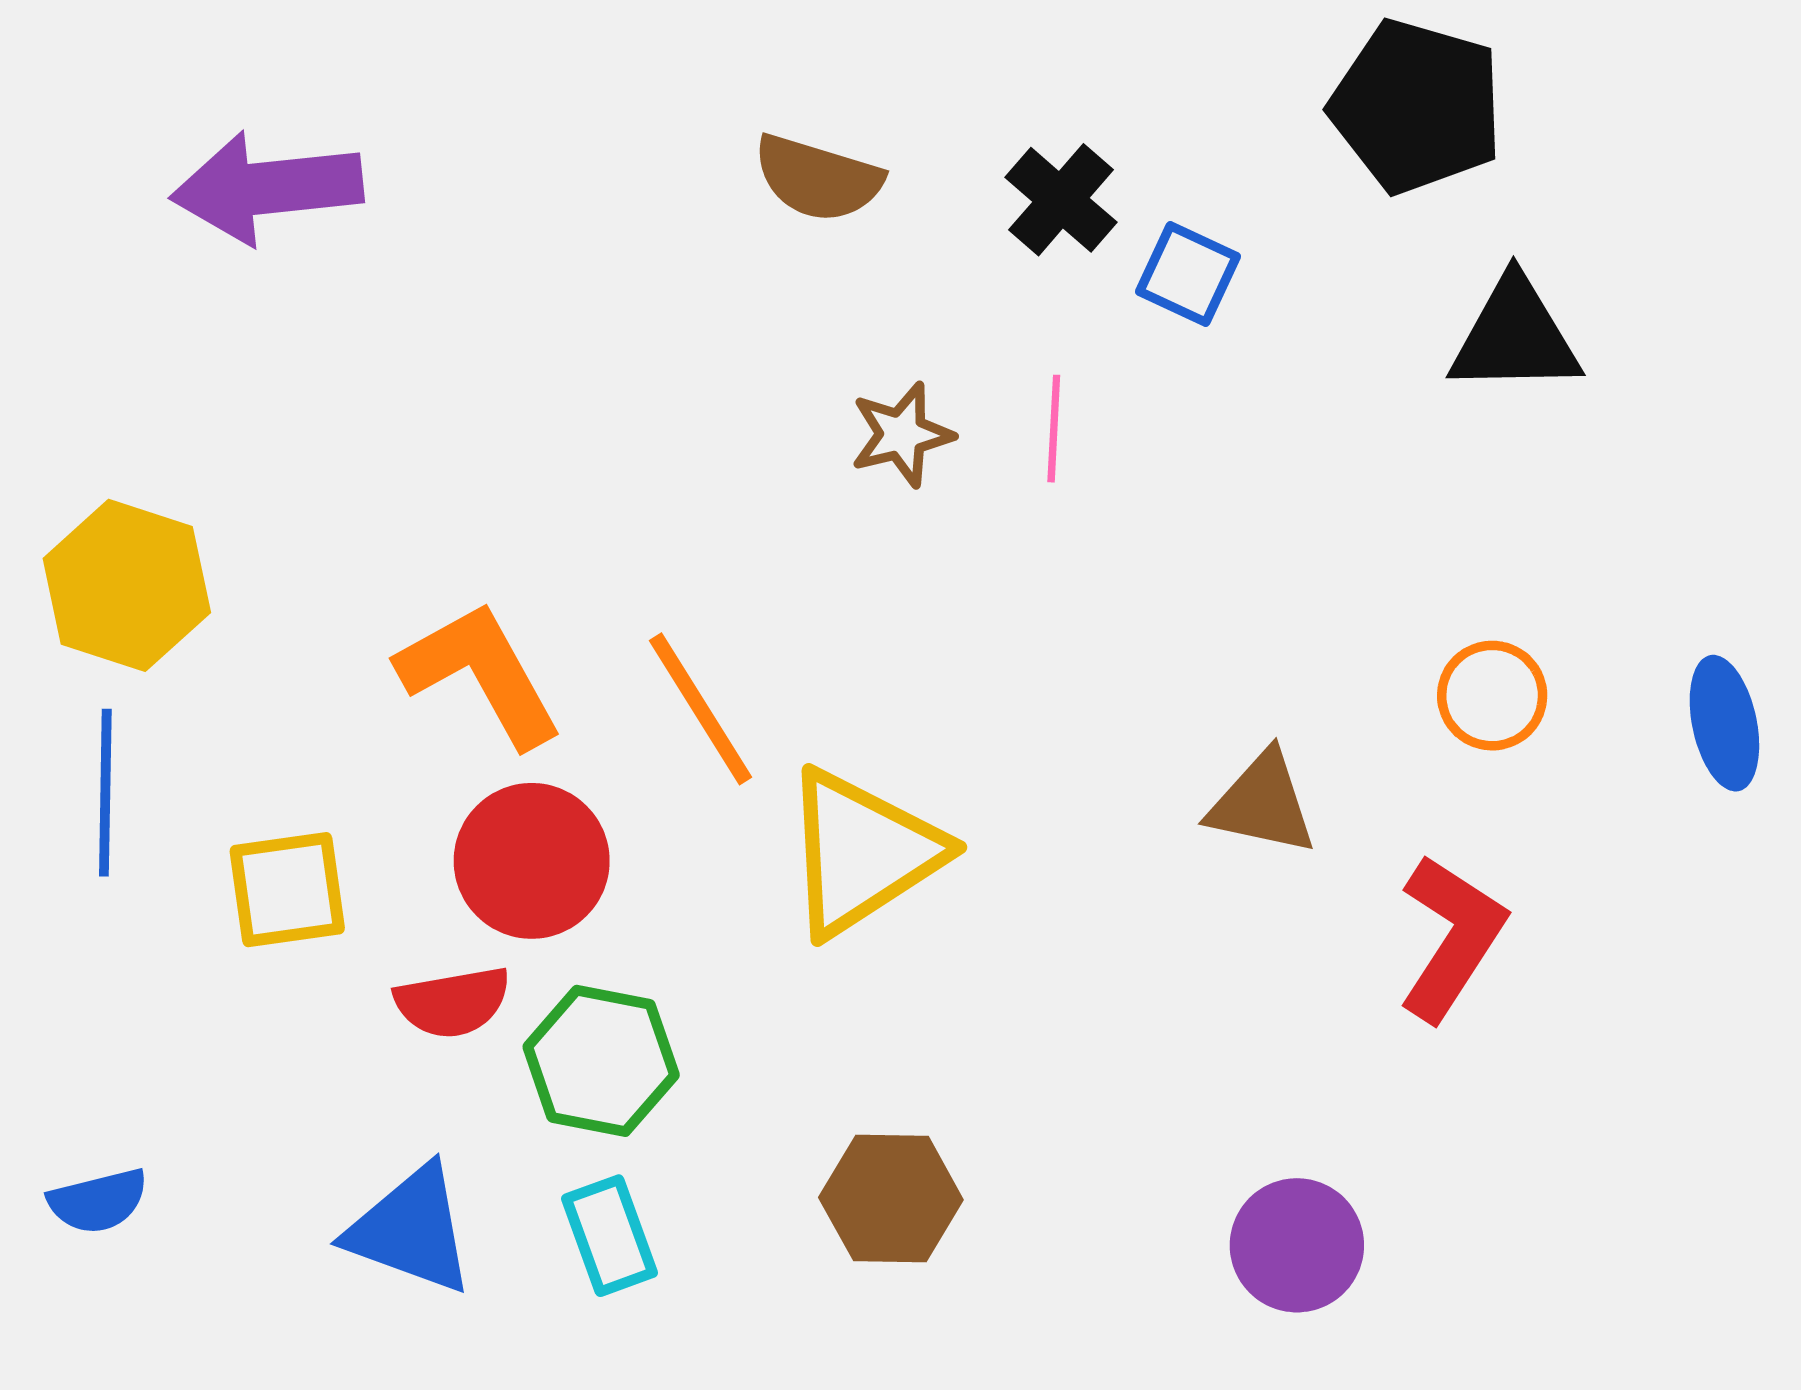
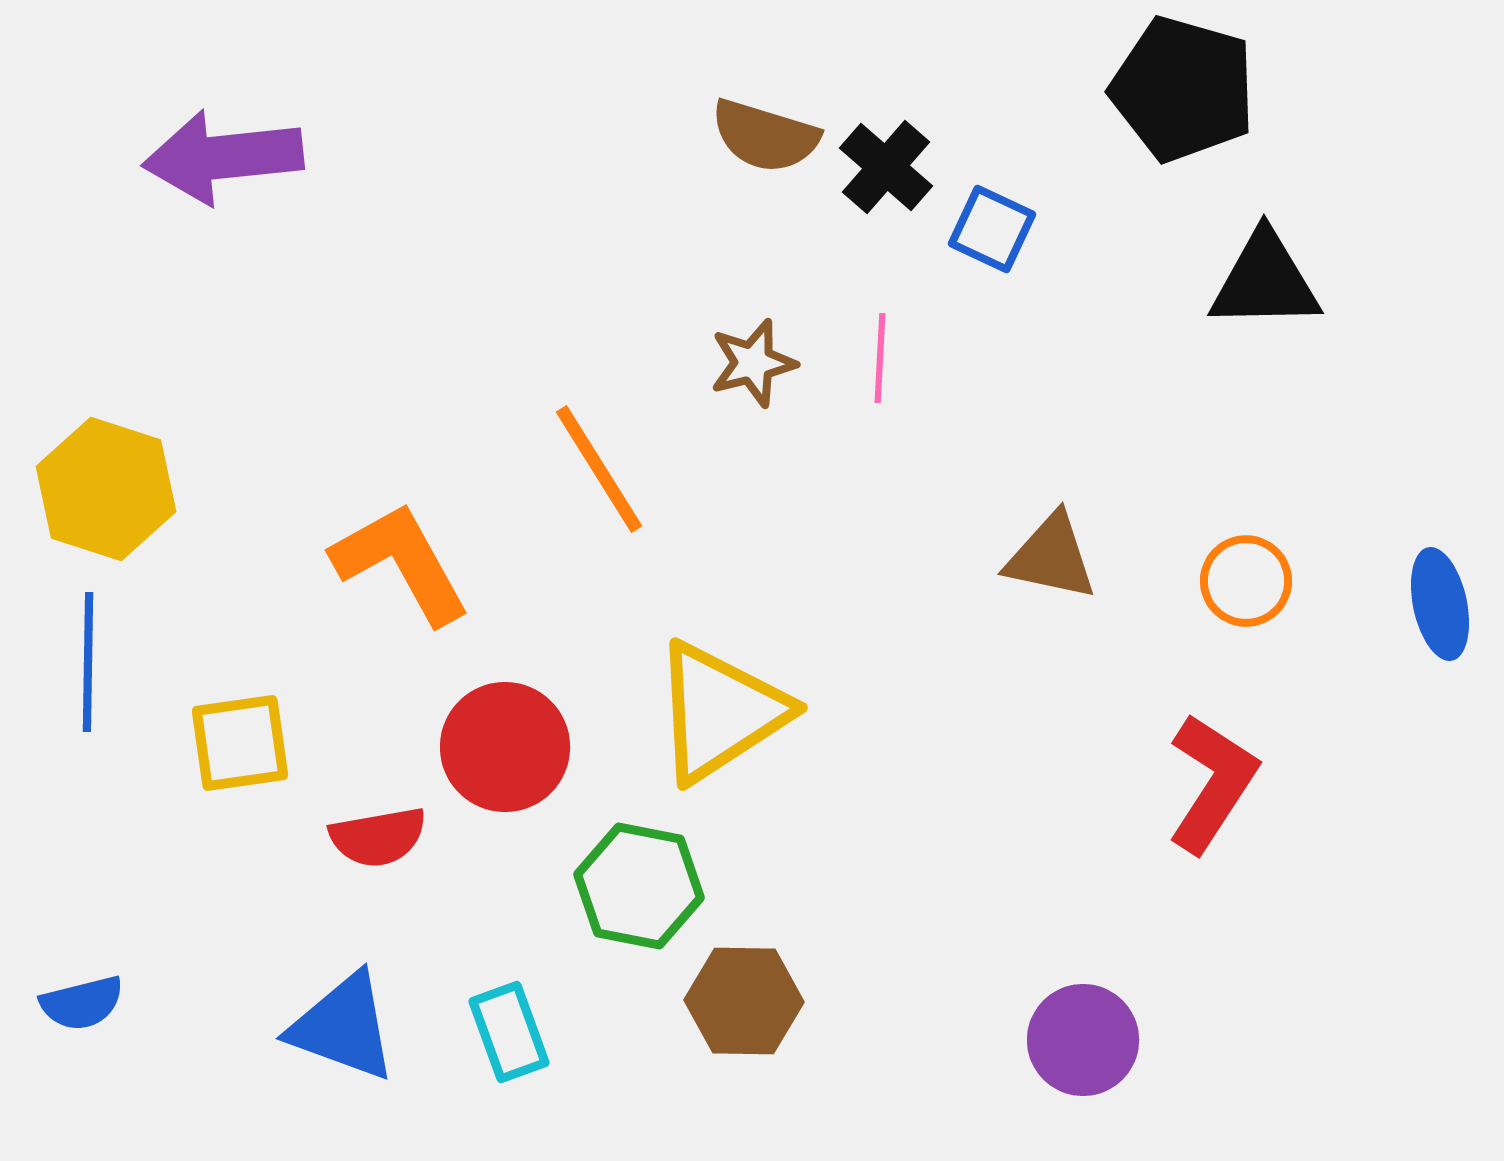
brown semicircle: (818, 178) -> (765, 136), moved
orange line: (701, 709) -> (599, 469), moved
brown triangle: (1262, 803) -> (1051, 557), moved
red circle: (532, 861) -> (505, 747), moved
green hexagon: (601, 1061) -> (639, 886), moved

